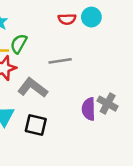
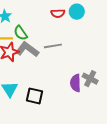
green semicircle: (19, 44) -> (21, 33), turned -63
gray L-shape: (33, 88) -> (27, 49), moved

